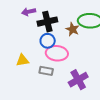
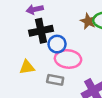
black cross: (47, 22) -> (41, 31), moved
brown star: (72, 29) -> (88, 21), moved

